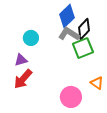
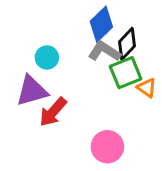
purple triangle: (21, 60) -> (32, 91), size x1.6
red arrow: (23, 79) -> (53, 112), moved
orange triangle: (97, 83) -> (147, 88), moved

